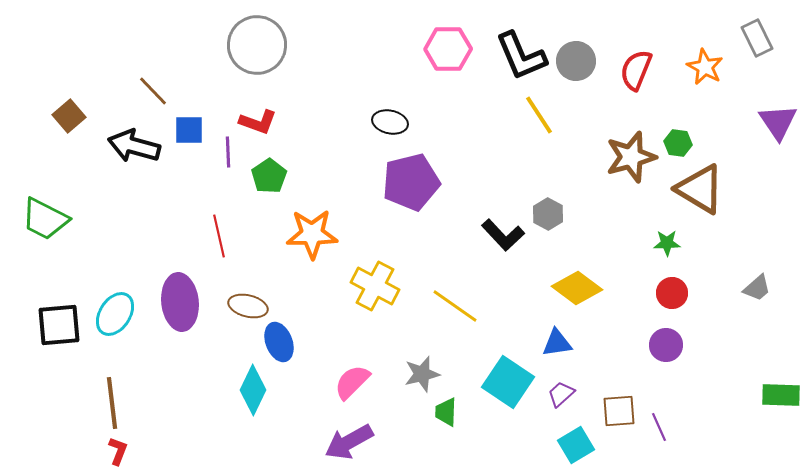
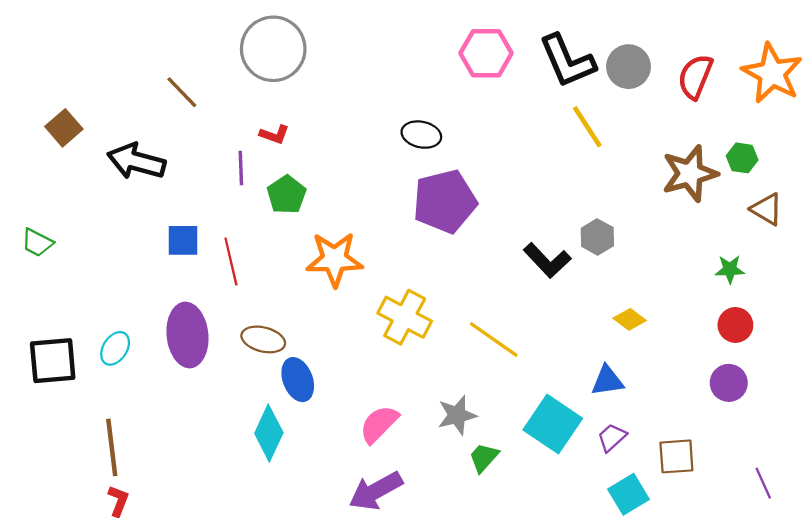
orange star: (705, 67) -> (772, 73), size x1.5
brown line: (153, 91) -> (182, 92), moved
red L-shape: (258, 122) -> (274, 135), size x0.7
blue square: (189, 130) -> (183, 240), moved
brown triangle: (700, 189) -> (767, 209), size x0.6
green trapezoid: (45, 219) -> (37, 243), size x0.6
yellow diamond: (577, 288) -> (630, 319), size x0.6
cyan ellipse: (115, 314) -> (115, 348), size x0.7
green trapezoid: (446, 412) -> (484, 458), turned 40
purple line: (659, 427) -> (763, 483), moved

